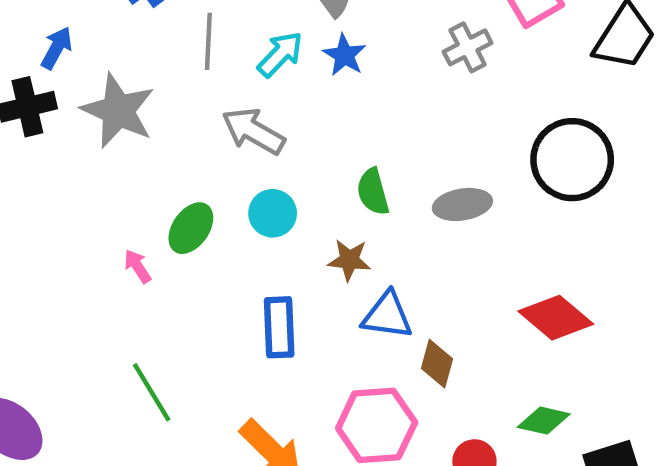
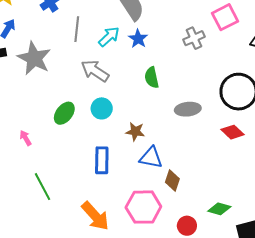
green semicircle: (373, 192) -> (152, 78), moved
pink arrow: (138, 266) -> (26, 138), moved
red diamond: (556, 318) -> (233, 132), moved, size x0.7

